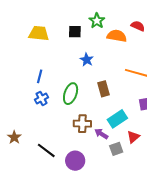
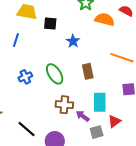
black square: (75, 32) -> (50, 23), moved
blue line: (40, 76) -> (16, 40), moved
green ellipse: (71, 94) -> (55, 74), turned -55
cyan rectangle: (117, 119) -> (100, 102), turned -60

